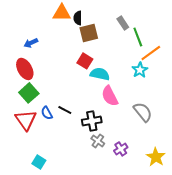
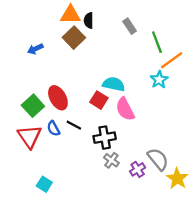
gray rectangle: (123, 23) -> (130, 26), moved
brown square: (89, 33) -> (74, 38), moved, turned -30
red square: (85, 61) -> (99, 100), moved
red ellipse: (25, 69) -> (58, 98), moved
gray semicircle: (143, 112) -> (158, 159), moved

